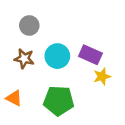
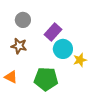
purple rectangle: (90, 55) -> (53, 32), moved, turned -72
cyan circle: (57, 56) -> (63, 49), moved

